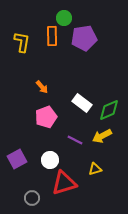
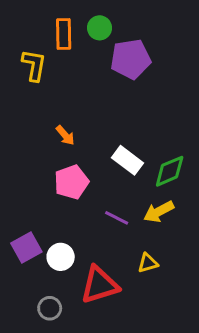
orange rectangle: (52, 36) -> (64, 34), moved
white circle: (50, 160) -> (61, 257), moved

